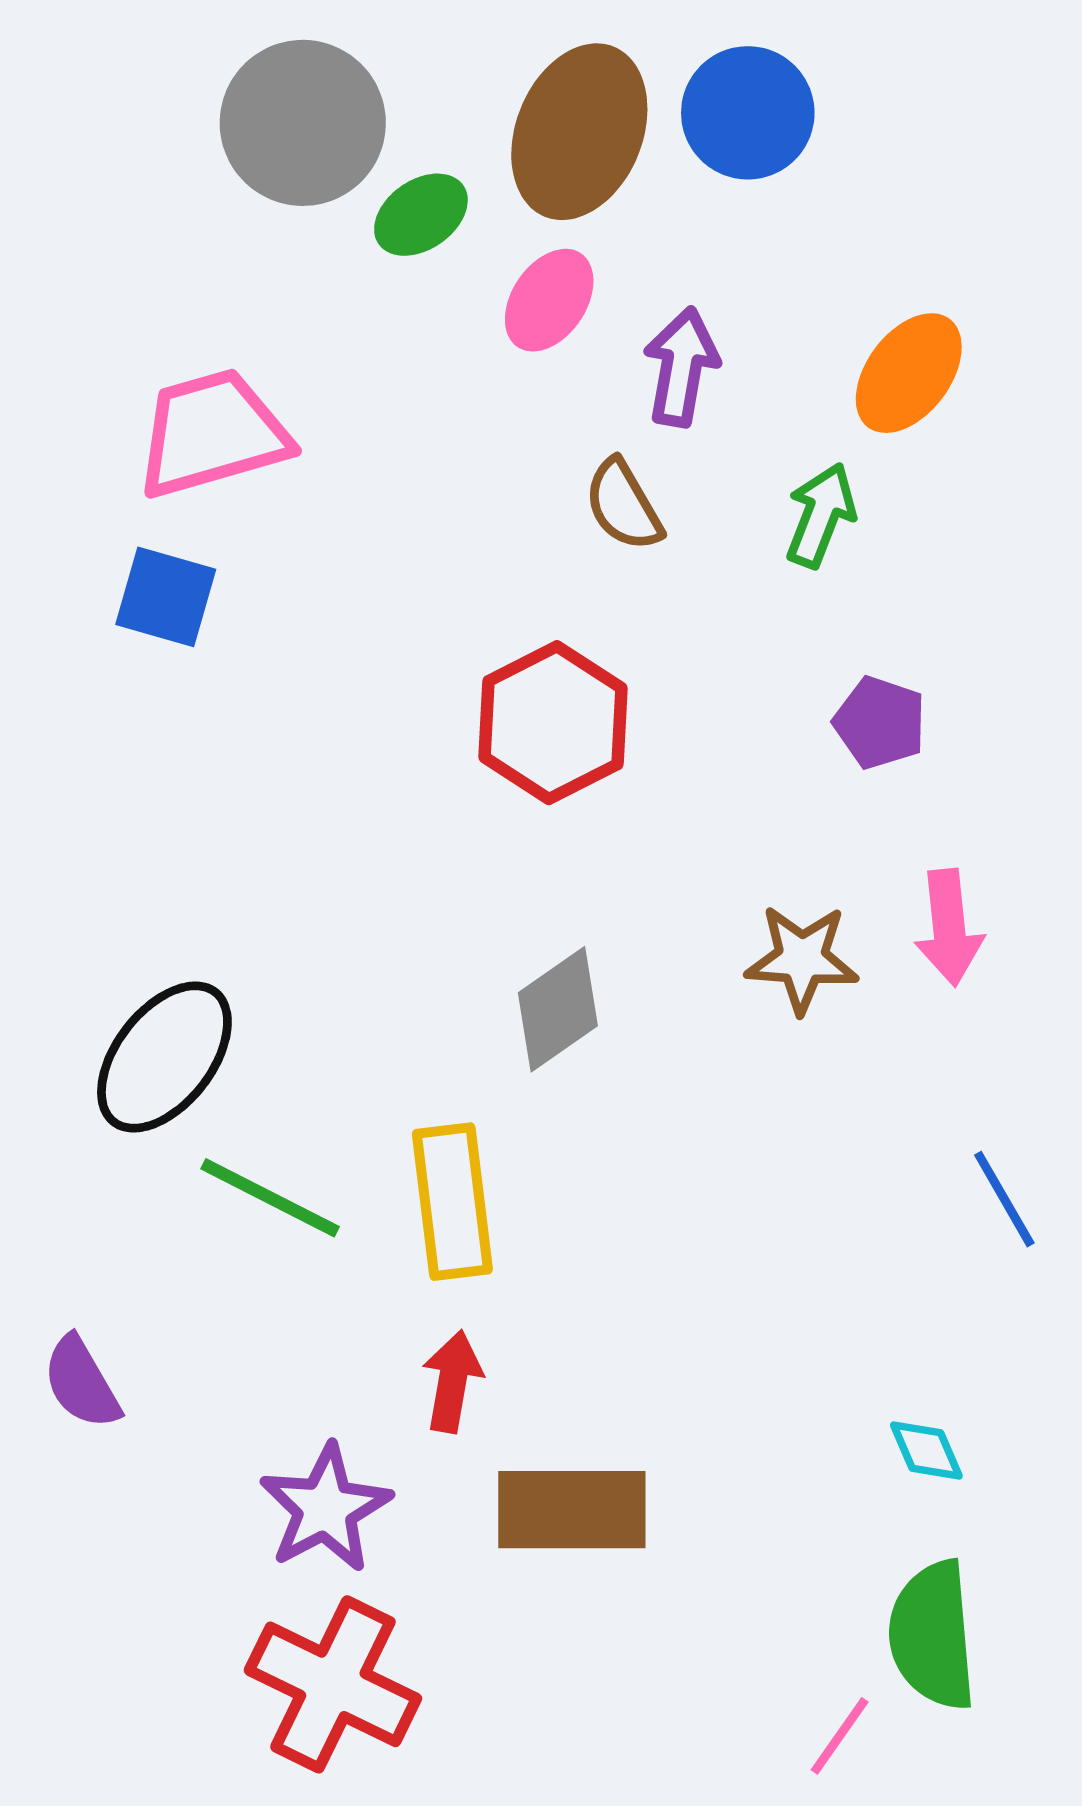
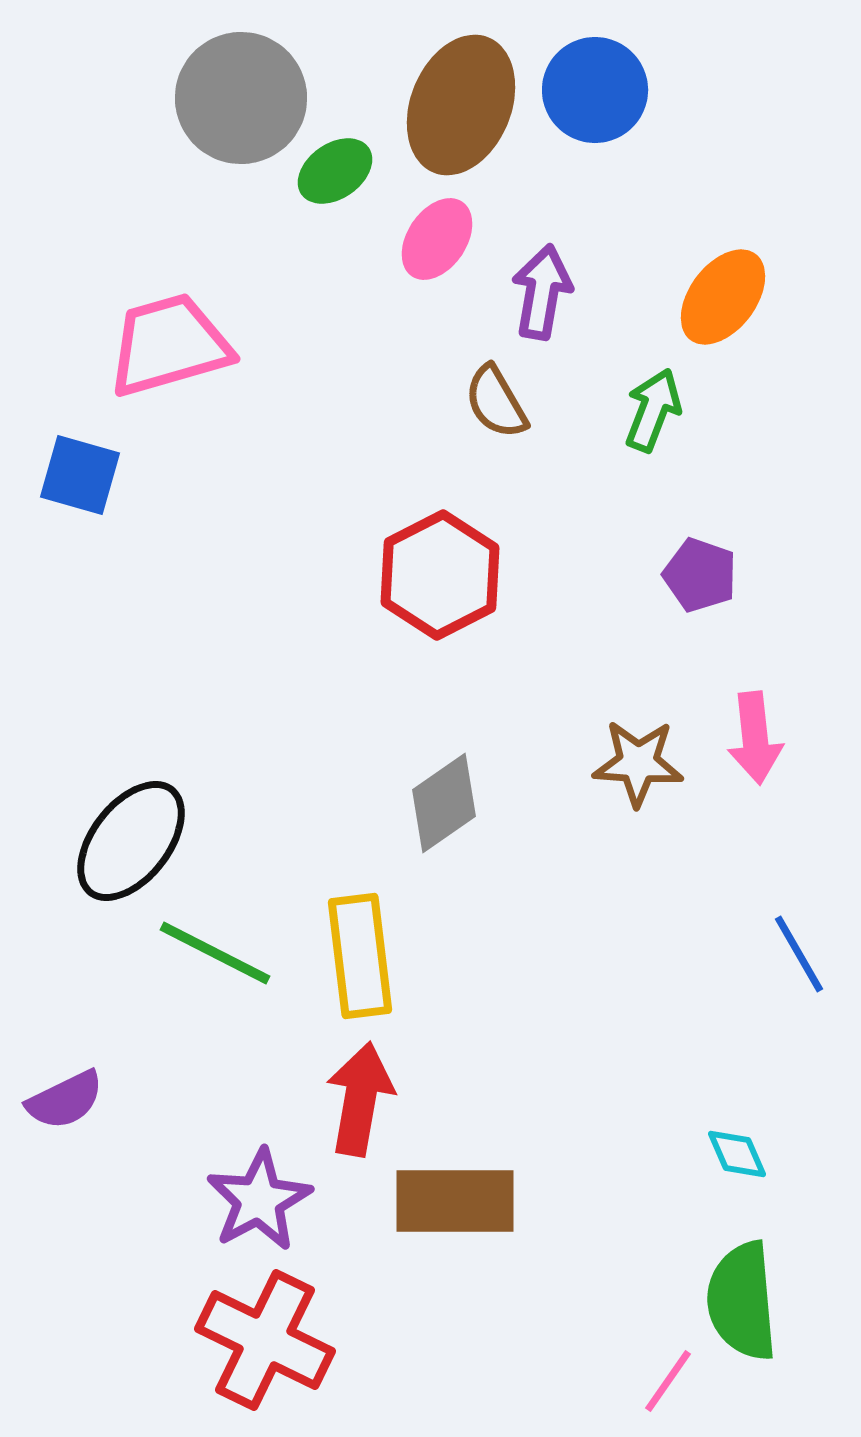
blue square: (166, 597) -> (80, 475), moved
red arrow: (452, 1381) -> (360, 1099), size x1.4
purple semicircle: (81, 1383) -> (65, 1100), turned -86

